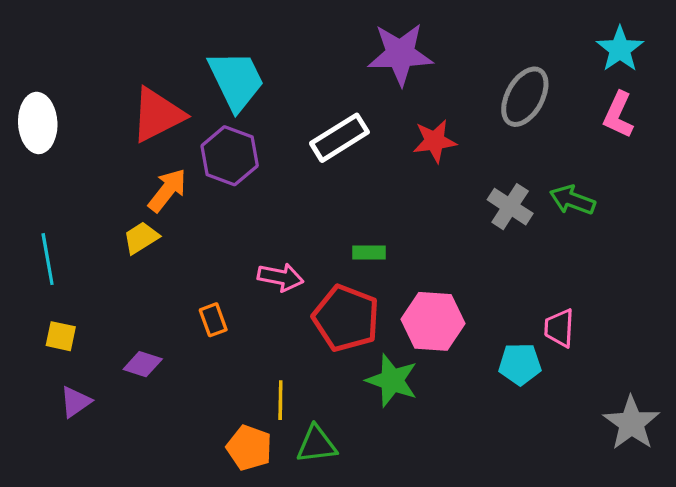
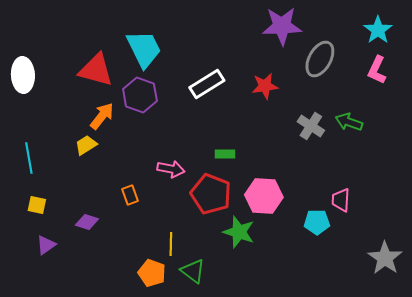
purple star: (400, 54) -> (282, 26), moved
red triangle: (157, 115) -> (96, 70), turned 42
green triangle: (317, 444) -> (193, 271), turned 44

